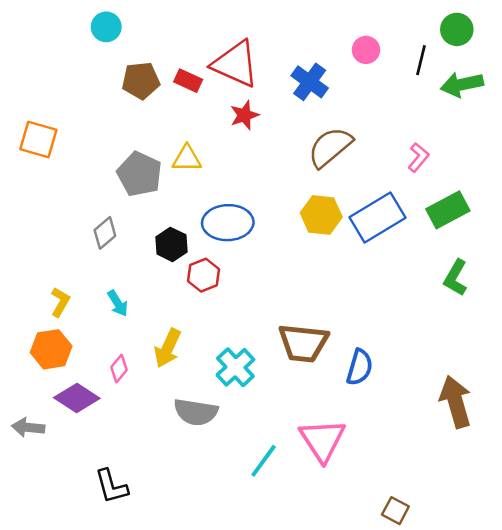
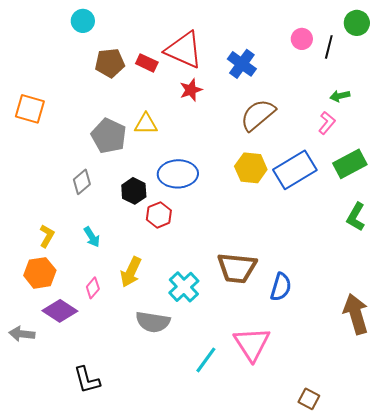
pink circle: (366, 50) -> (302, 39), moved
green arrow: (462, 84) -> (340, 96), moved, size x0.6

